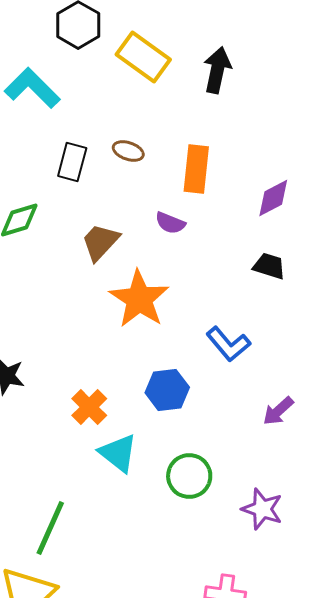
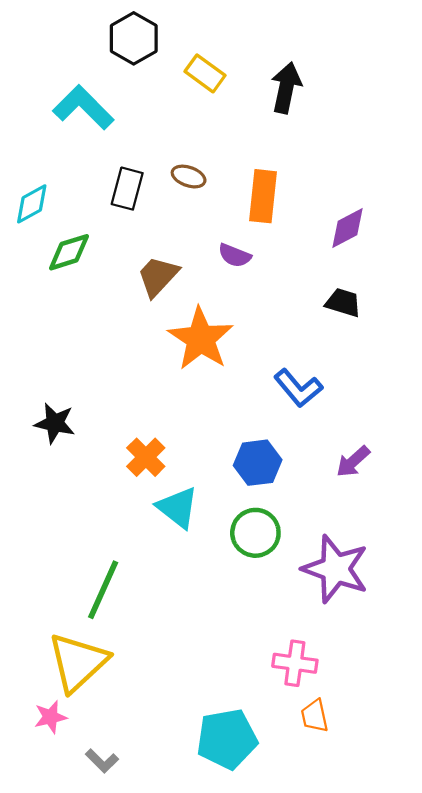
yellow rectangle: (143, 57) -> (205, 73), size x0.7
blue hexagon: (167, 390) -> (258, 463), moved
purple star: (262, 509) -> (335, 569), size x1.5

